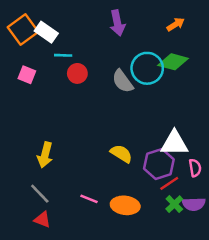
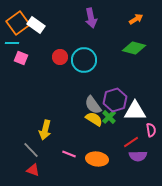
cyan line: (63, 55) -> (12, 43), moved
cyan circle: (147, 68) -> (84, 60), moved
gray semicircle: (123, 81) -> (93, 105), moved
yellow arrow: (45, 155) -> (45, 130), moved
purple hexagon: (159, 164) -> (115, 100), moved
green cross: (174, 204) -> (109, 117), moved
purple semicircle: (194, 204) -> (138, 156), moved

